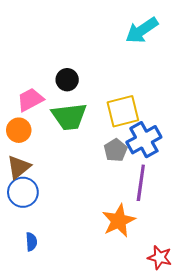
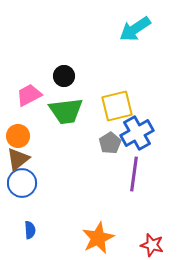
orange circle: (19, 130) -> (18, 136), moved
orange star: (119, 221) -> (98, 238), moved

